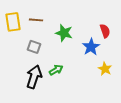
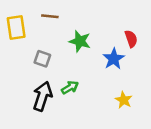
brown line: (36, 20) -> (50, 16), moved
yellow star: (105, 69) -> (124, 100), moved

